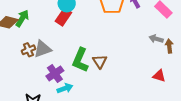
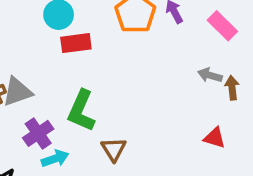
red rectangle: (63, 17) -> (76, 43), moved, turned 48
brown triangle: (100, 61) -> (114, 149), moved

